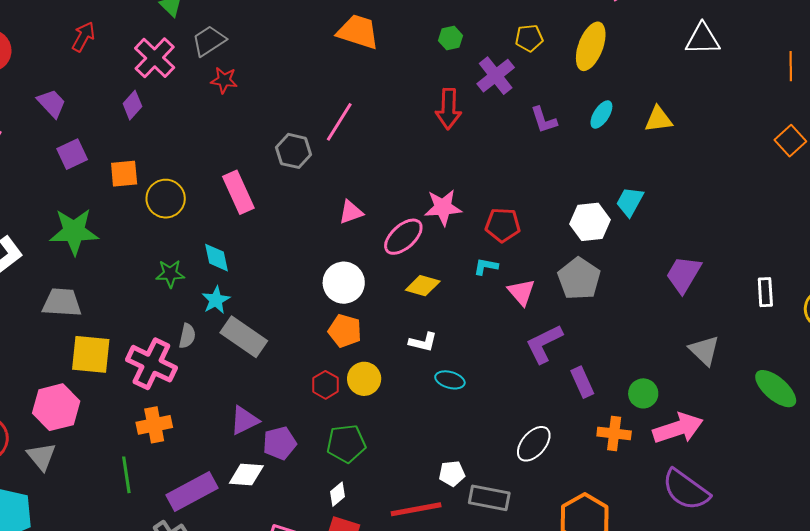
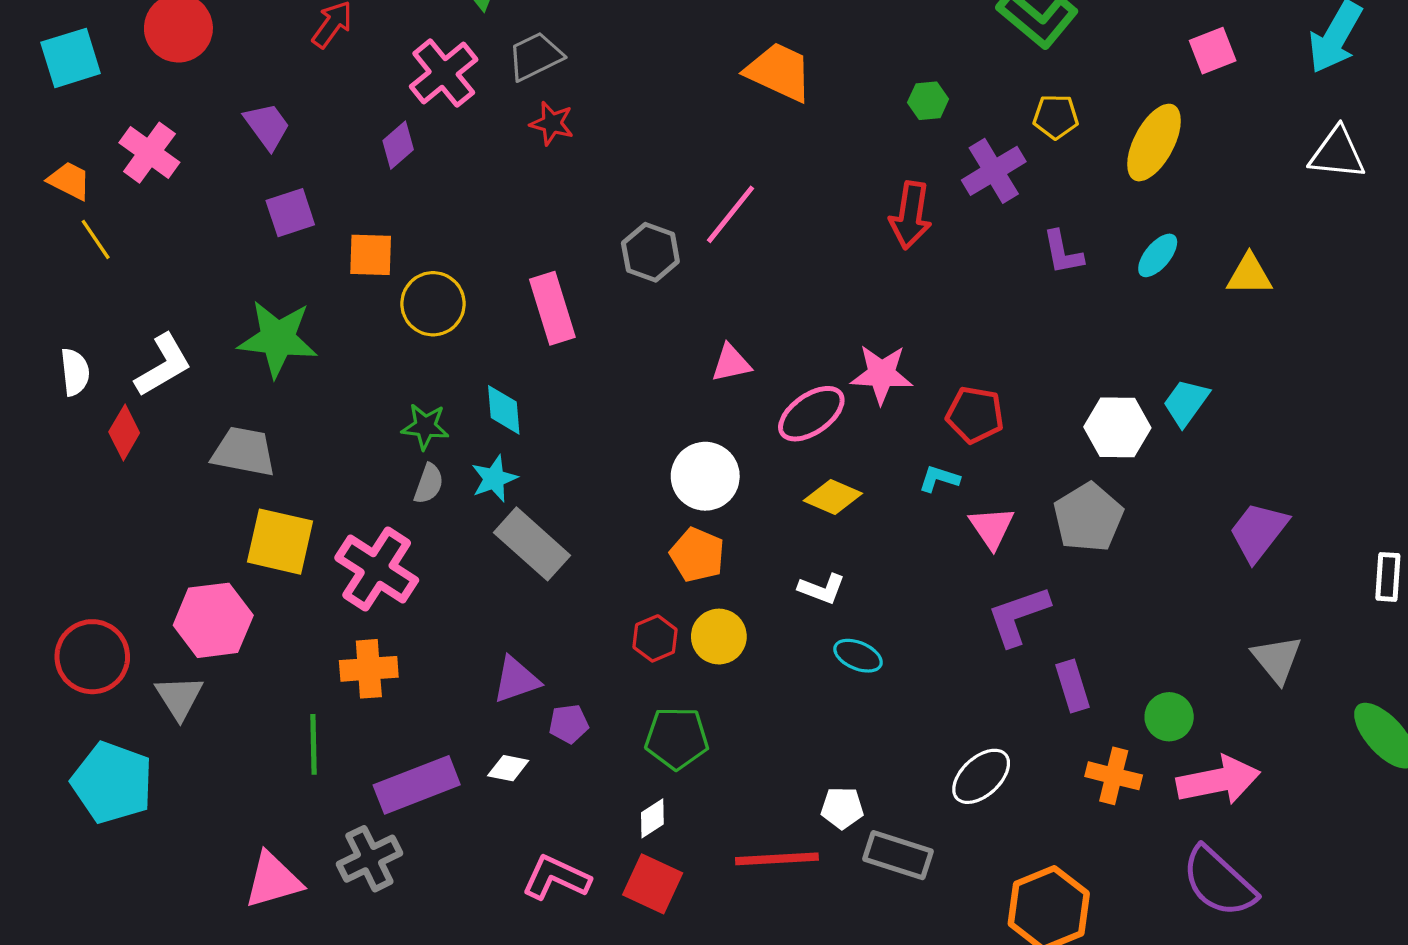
gray semicircle: (187, 336) -> (429, 484), moved
purple pentagon: (280, 443) -> (569, 724), size x0.7
white diamond: (246, 475) -> (508, 768), size x0.7

